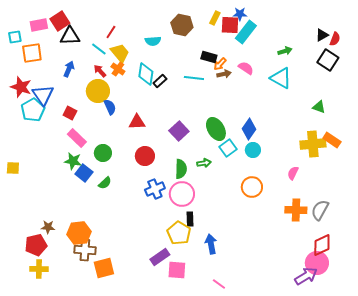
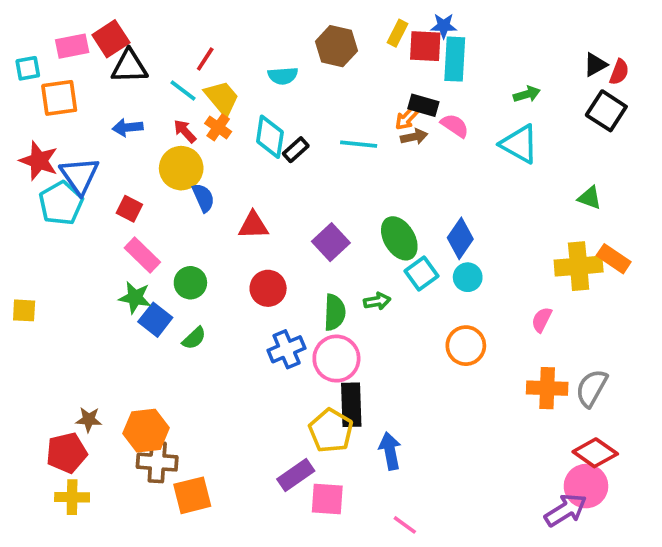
cyan rectangle: (246, 32) -> (455, 59), turned -35
black rectangle: (209, 57) -> (423, 105), moved
blue arrow: (69, 69) -> (128, 127), turned -119
black rectangle: (190, 219) -> (351, 405), size x1.6
red diamond: (322, 245) -> (595, 453), turned 60

